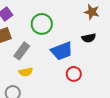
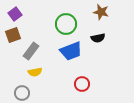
green circle: (42, 24) -> (66, 24), moved
red circle: (74, 74) -> (82, 84), moved

